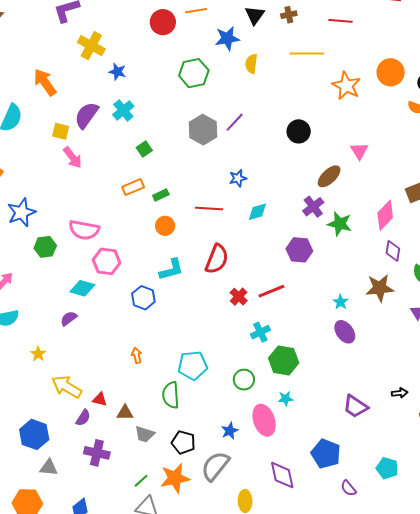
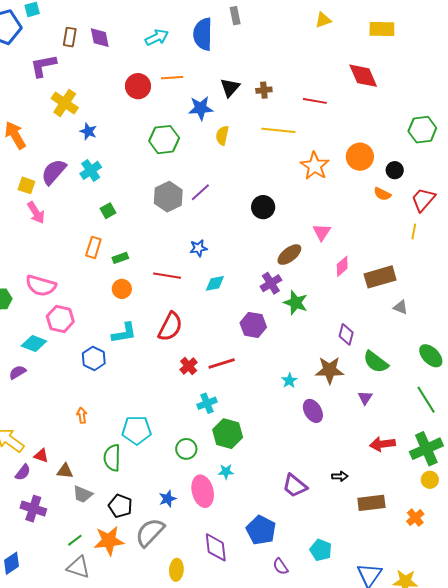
orange rectangle: (133, 187) -> (93, 247), turned -55
pink diamond: (385, 215) -> (342, 266), moved, size x0.7
purple ellipse: (345, 332) -> (313, 411), moved

